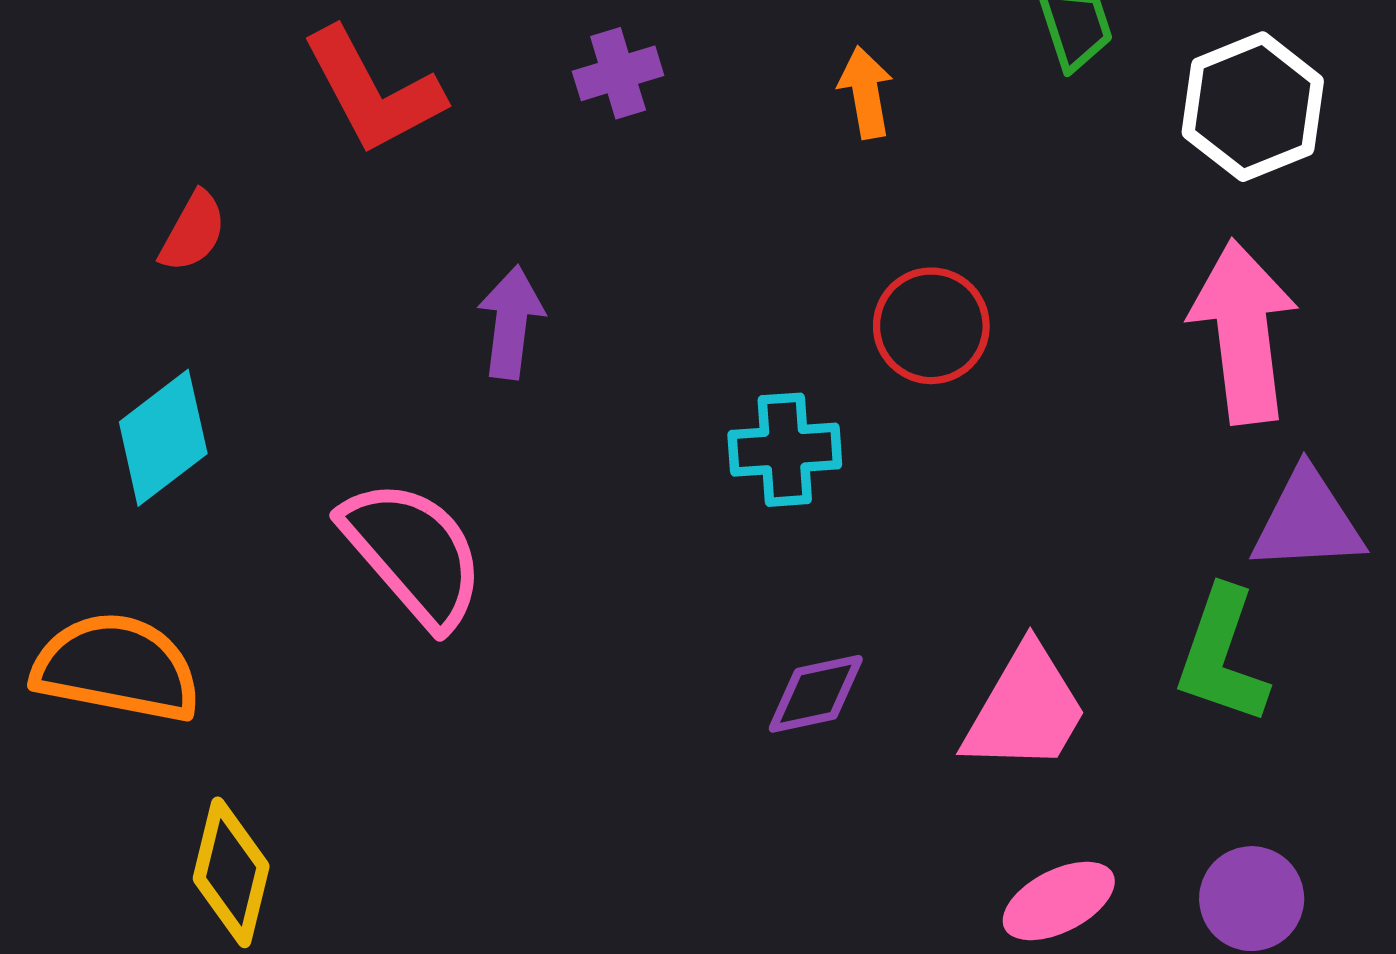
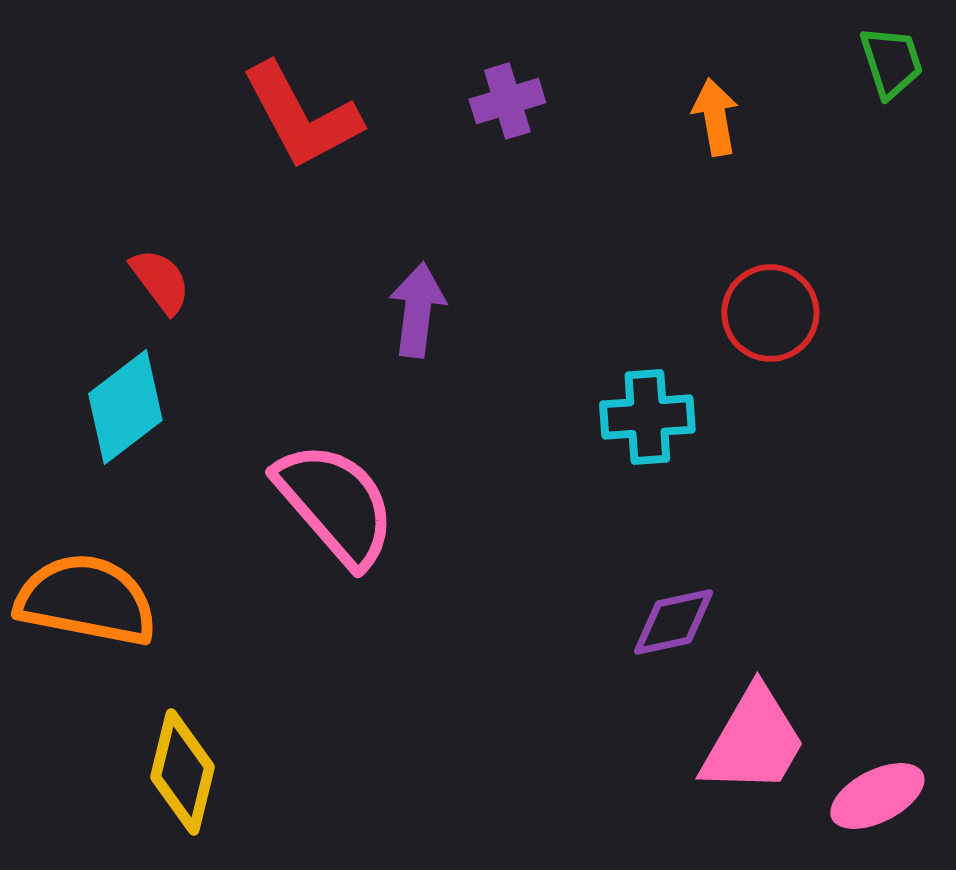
red semicircle: (193, 232) -> (160, 281), moved, turned -66
pink trapezoid: (1025, 709) -> (753, 741), moved

